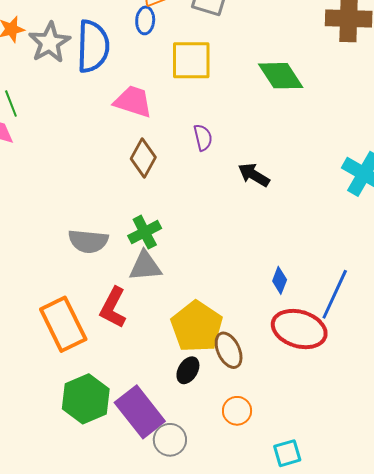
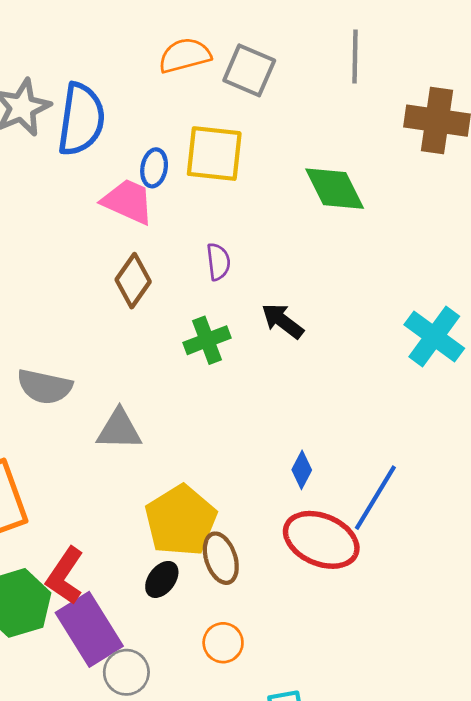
blue ellipse: (145, 20) -> (154, 168), moved
green cross: (145, 232) -> (207, 340), moved
red L-shape: (113, 308) -> (65, 576), moved

